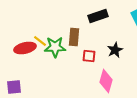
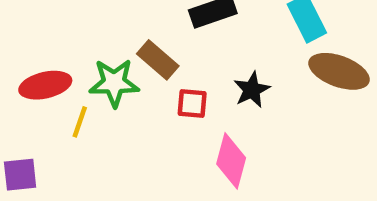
brown rectangle: (74, 37) -> (158, 60), turned -54
yellow line: (40, 41) -> (80, 122), moved, turned 72

